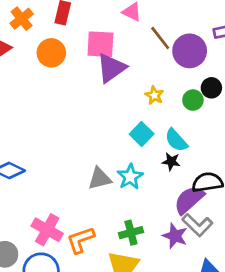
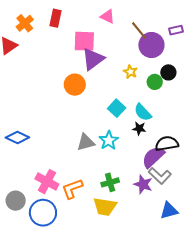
brown line: (160, 38) -> (139, 30), moved
orange circle: (51, 53) -> (75, 85), moved
yellow star: (154, 95) -> (130, 72), moved

